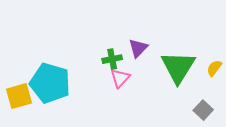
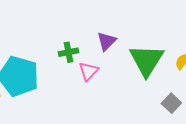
green cross: (112, 59) -> (68, 52), moved

